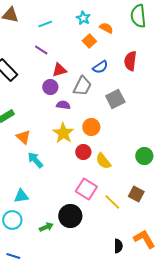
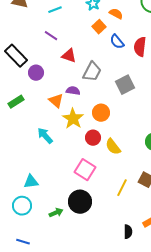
blue semicircle: (100, 67) -> (117, 42), moved, turned 84
red triangle: (59, 70) -> (69, 56), turned 35
purple circle: (50, 87) -> (36, 73), moved
orange triangle: (23, 137) -> (56, 101), moved
cyan arrow: (35, 160) -> (45, 136), moved
pink square: (86, 189) -> (85, 170), moved
yellow line: (112, 202) -> (122, 188), turned 72

